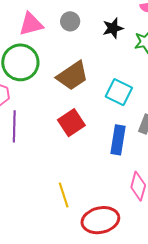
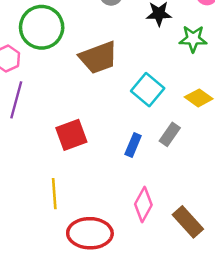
red square: (71, 123) -> (71, 135), moved
blue rectangle: (118, 140) -> (133, 145), size x0.7

